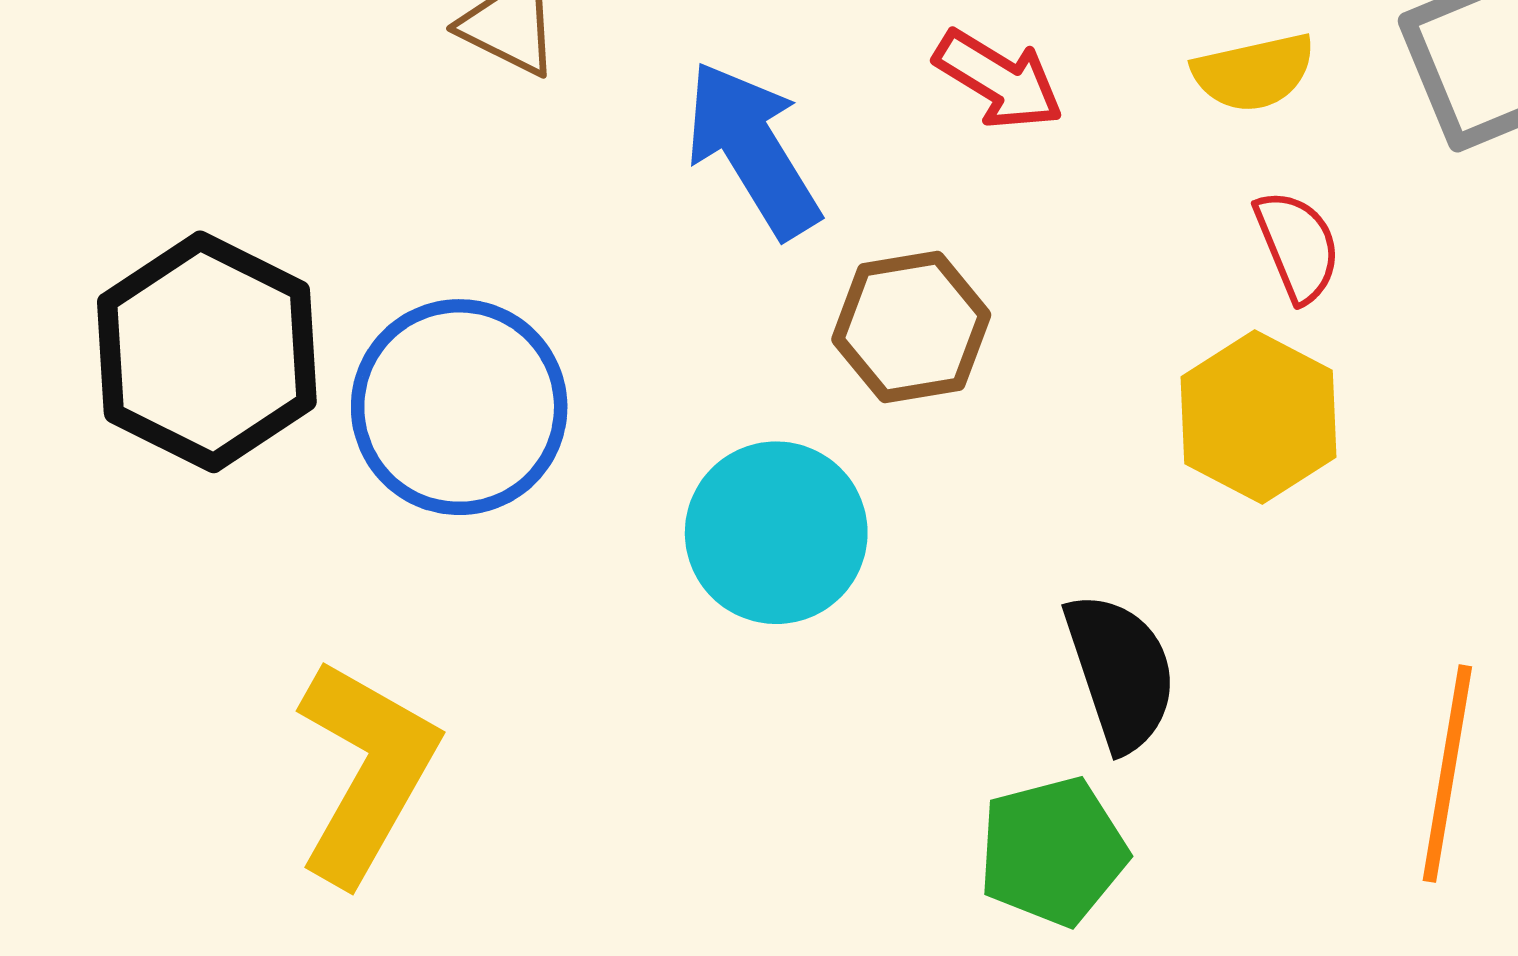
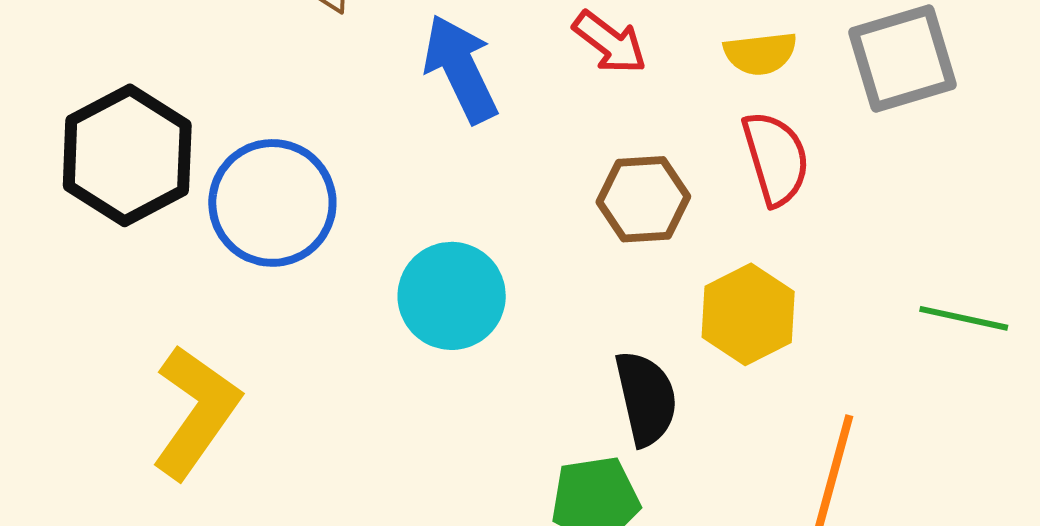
red semicircle: (1297, 246) -> (776, 158), size x1.4
brown hexagon: (911, 327) -> (643, 199), moved
yellow hexagon: (1258, 417) -> (748, 314), moved

